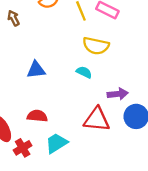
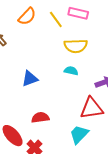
cyan trapezoid: (56, 143) -> (79, 134), moved

